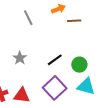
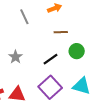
brown line: (74, 21) -> (61, 32), moved
green circle: (79, 65) -> (77, 51), moved

